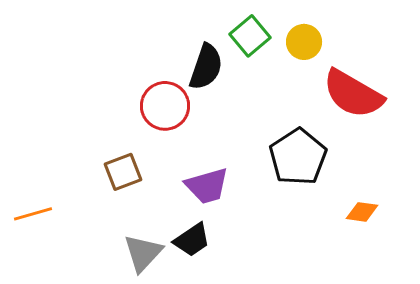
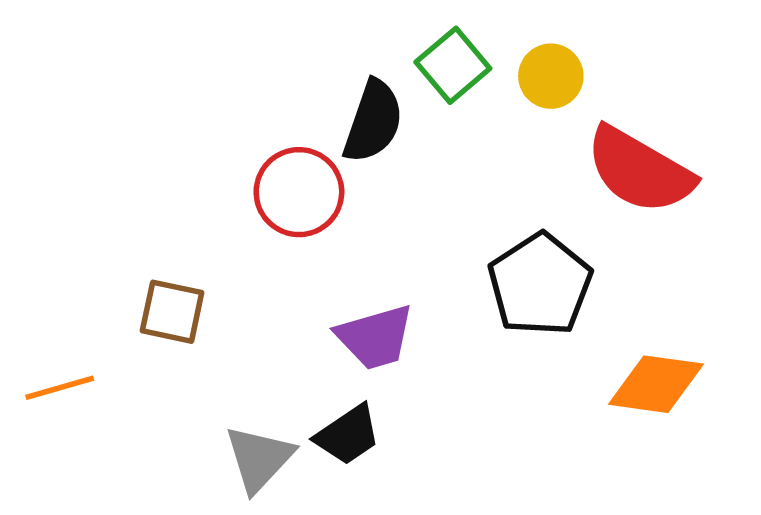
brown square: (123, 172) -> (172, 312), moved, turned 33
orange diamond: (362, 212) -> (656, 384), size x1.6

